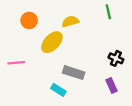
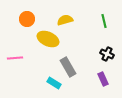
green line: (108, 12) -> (104, 21), moved
yellow ellipse: (52, 42) -> (48, 39), turned 70
gray rectangle: (74, 73) -> (68, 67), turned 42

